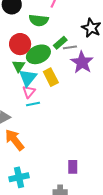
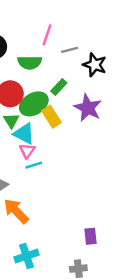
gray line: (70, 47) -> (70, 50), moved
yellow rectangle: (51, 77) -> (51, 117), moved
cyan triangle: (28, 78) -> (24, 134), turned -36

